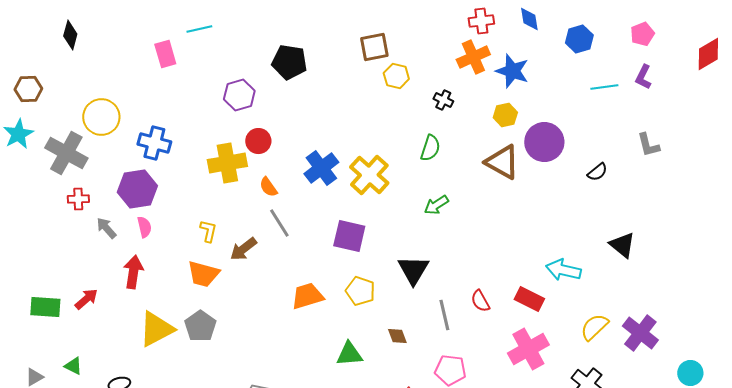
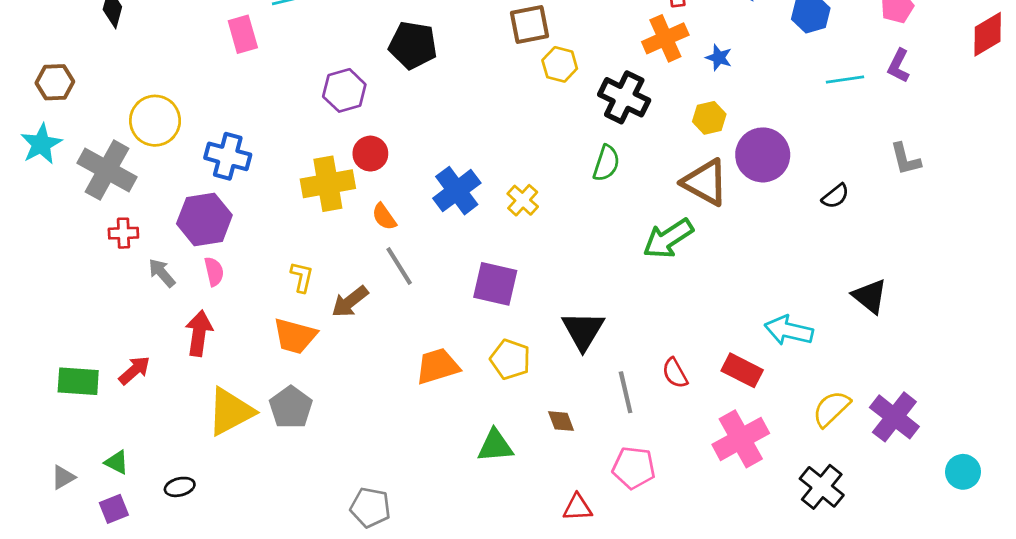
blue star: (512, 71) -> (719, 58), size x0.6
black cross: (443, 100) -> (624, 97), size x1.8
yellow cross: (369, 175) -> (523, 200), size x0.6
green arrow: (436, 205) -> (668, 239), moved, size x1.5

